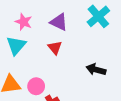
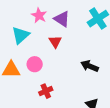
pink star: (24, 22) -> (39, 15), moved
pink circle: (36, 86) -> (35, 64), moved

